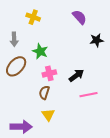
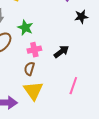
pink line: (89, 95) -> (73, 86), moved, turned -60
yellow triangle: (48, 115) -> (33, 91), size x1.5

